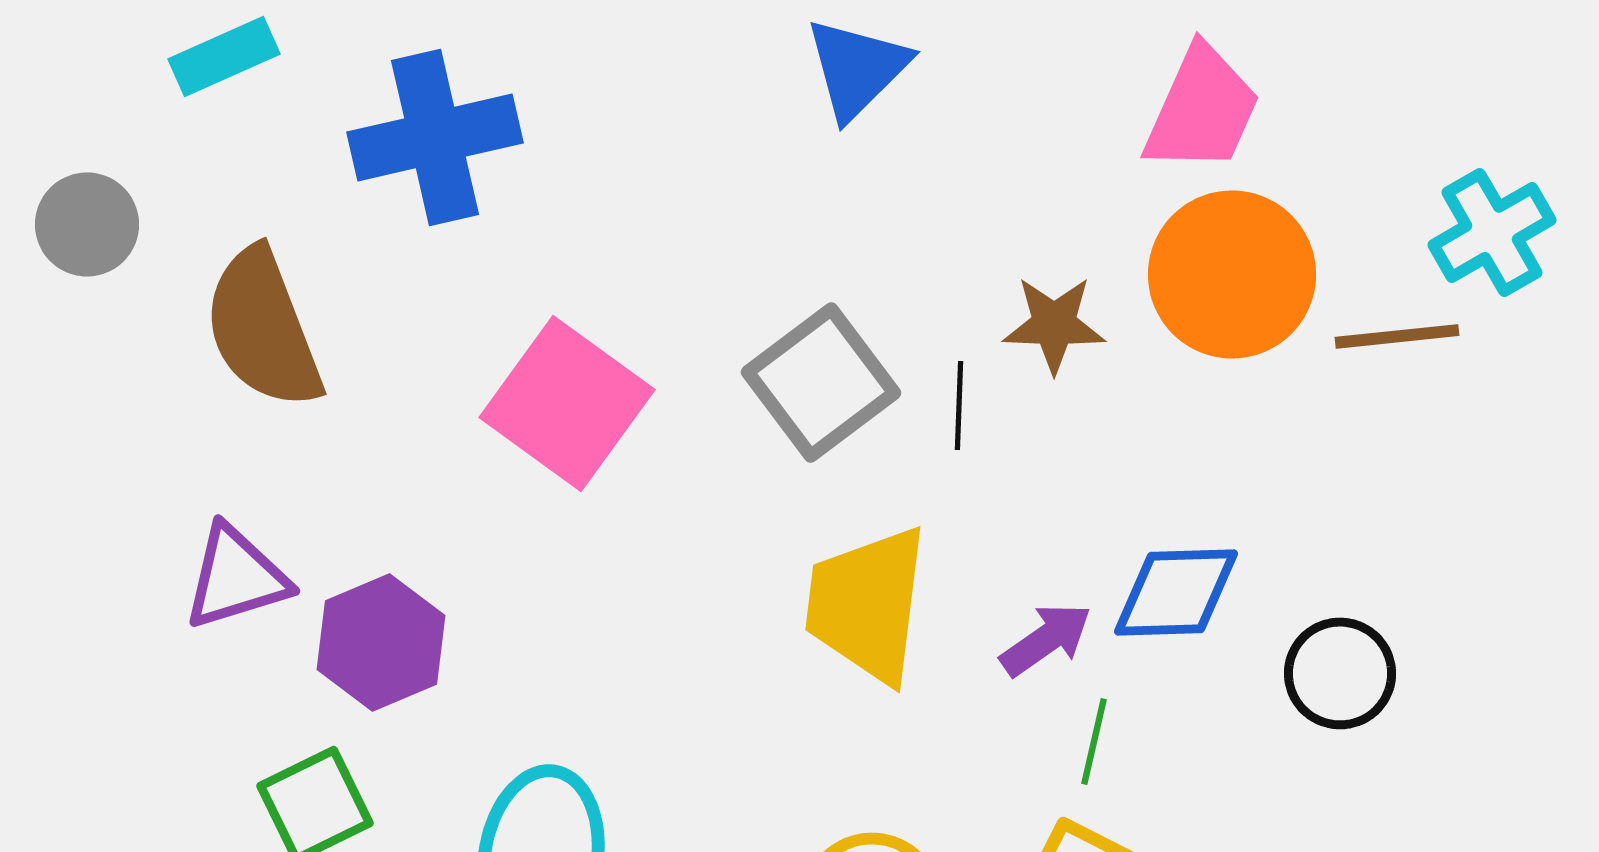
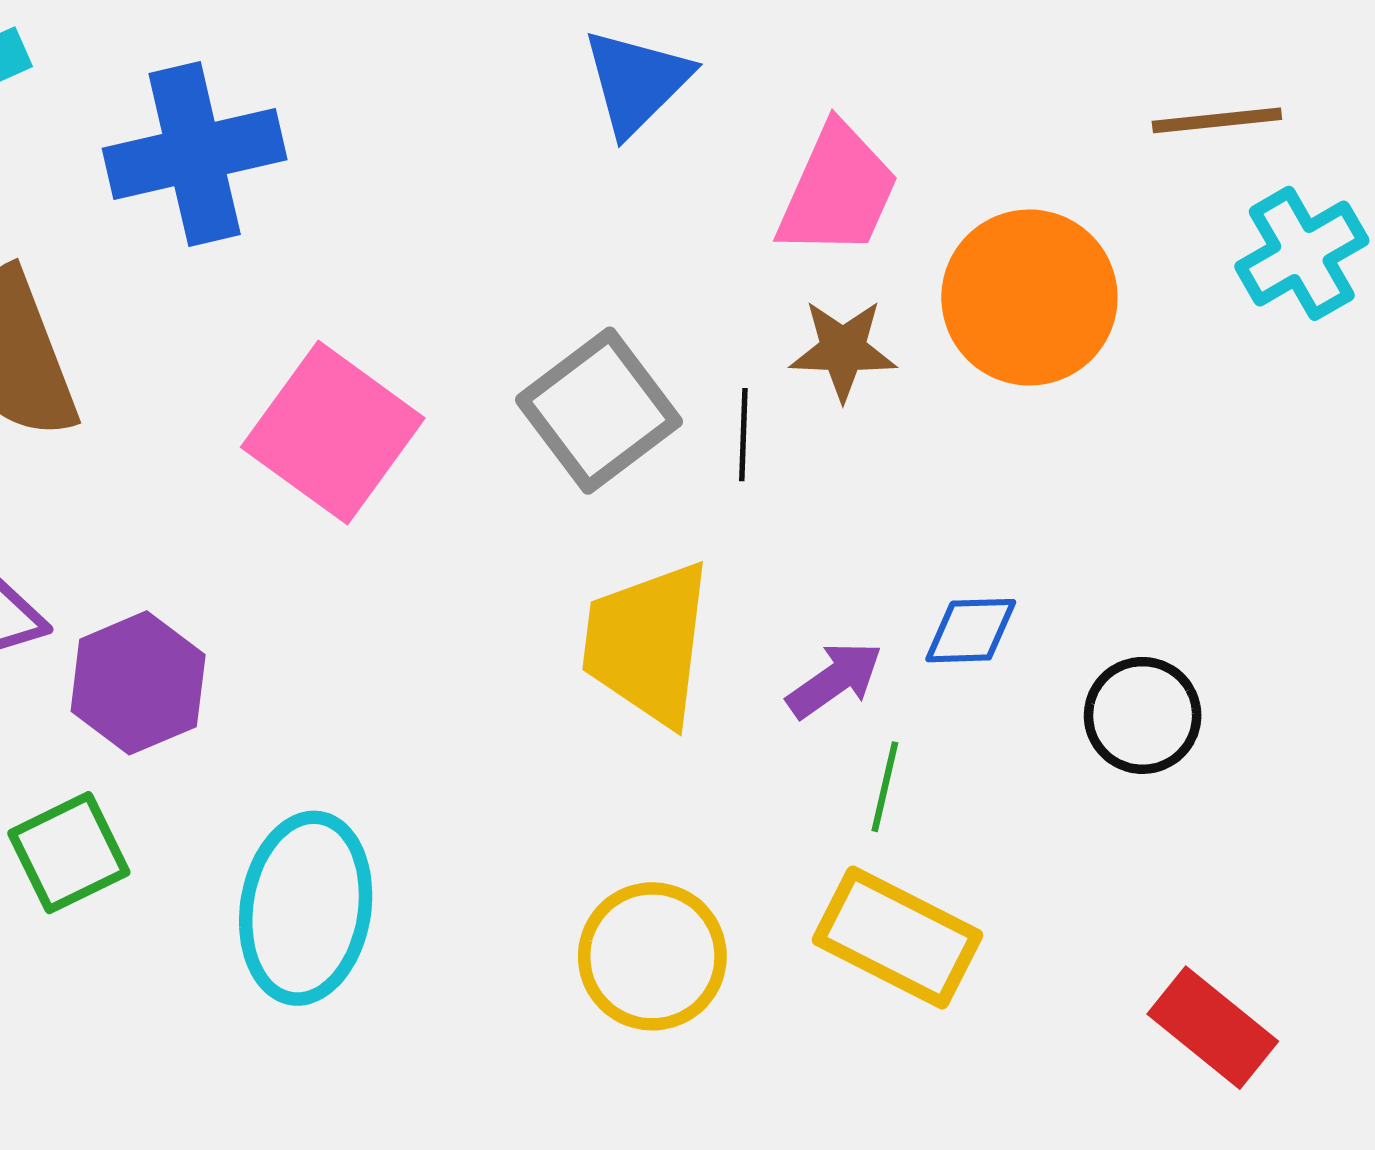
pink trapezoid: (1202, 109) -> (838, 191), moved
brown line: (1397, 336) -> (1217, 120), moved
blue diamond: (1176, 592) -> (971, 631), size x0.7

